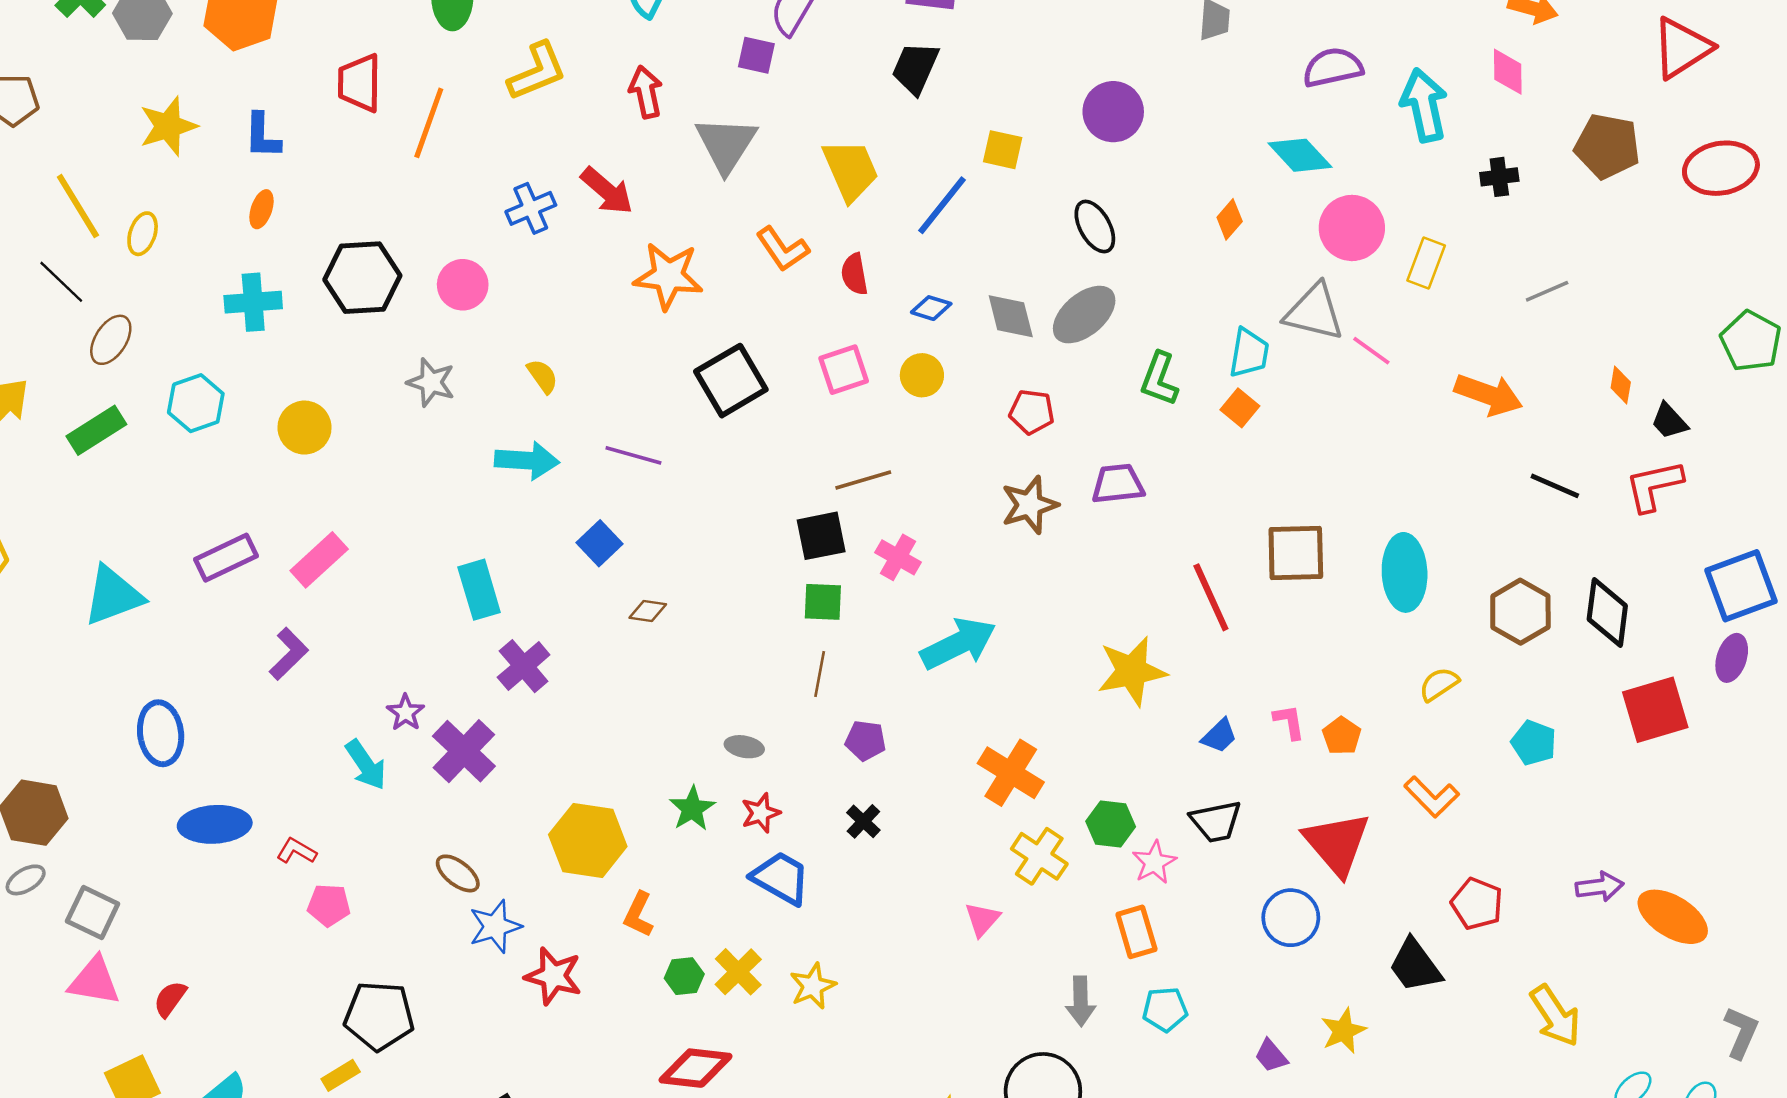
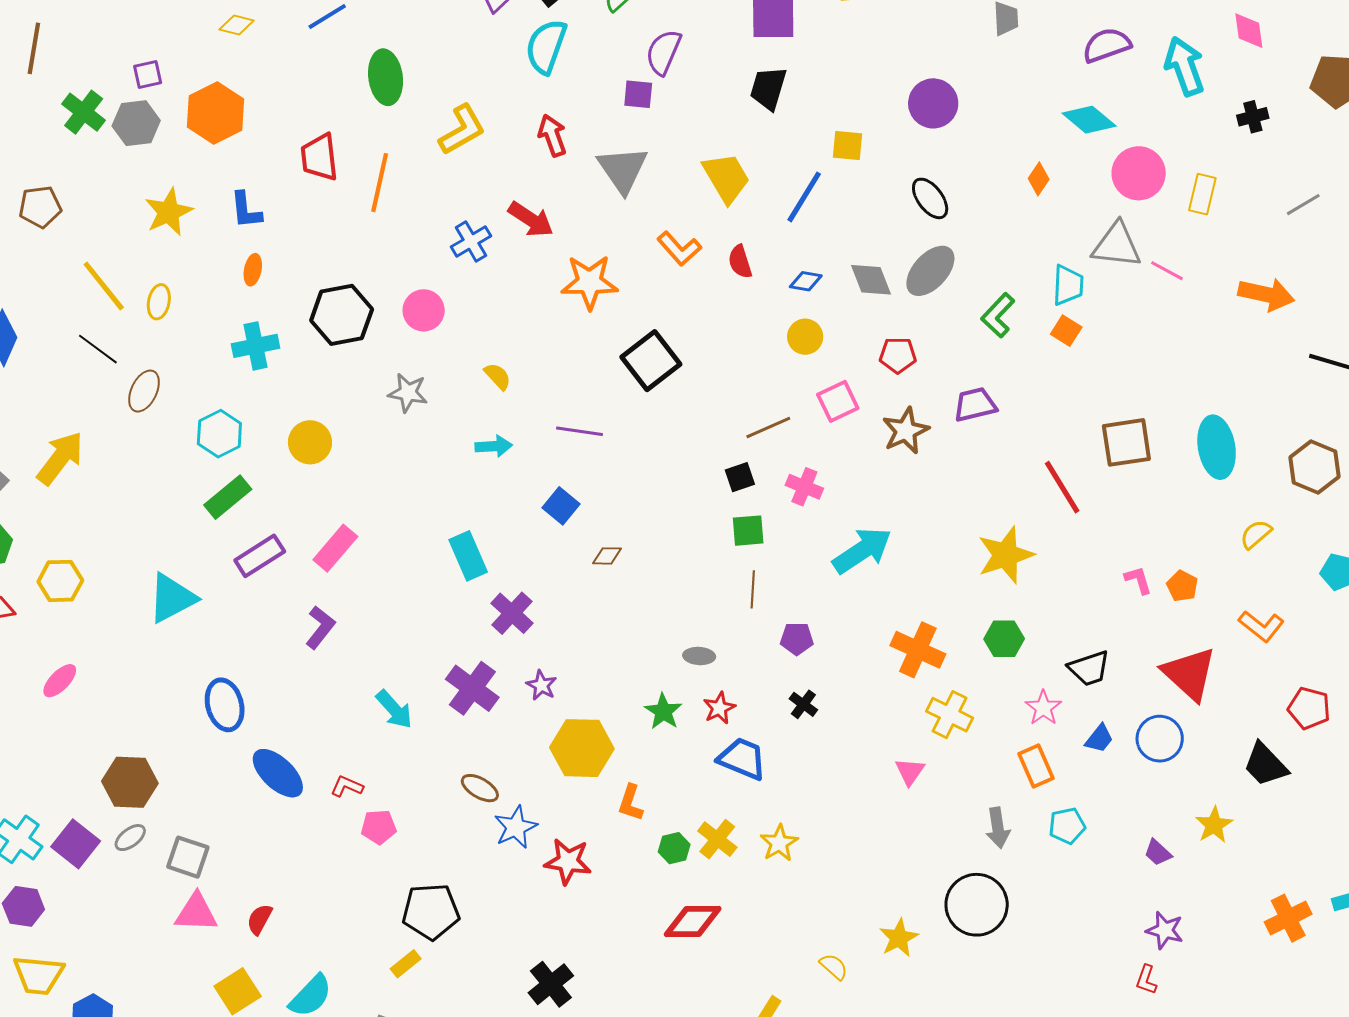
pink square: (844, 370) -> (838, 401), moved
green L-shape: (1159, 379) -> (998, 315), turned 30
green rectangle: (96, 430) -> (228, 497), moved
cyan arrow: (527, 460) -> (494, 446), size x0.7
black square: (821, 536) -> (740, 477), size x0.7
purple star: (406, 713) -> (541, 685), moved
blue trapezoid: (1219, 736) -> (1099, 739), moved
blue ellipse: (215, 824) -> (278, 773), turned 54
green hexagon: (1111, 824) -> (1004, 639), moved

